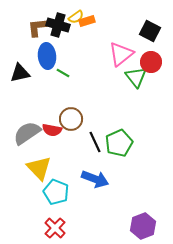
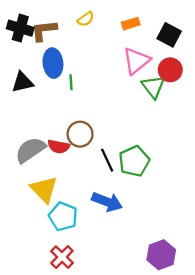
orange rectangle: (87, 21) -> (131, 24), moved
black cross: (58, 25) -> (20, 28), moved
green line: (63, 73) -> (71, 82), turned 56

